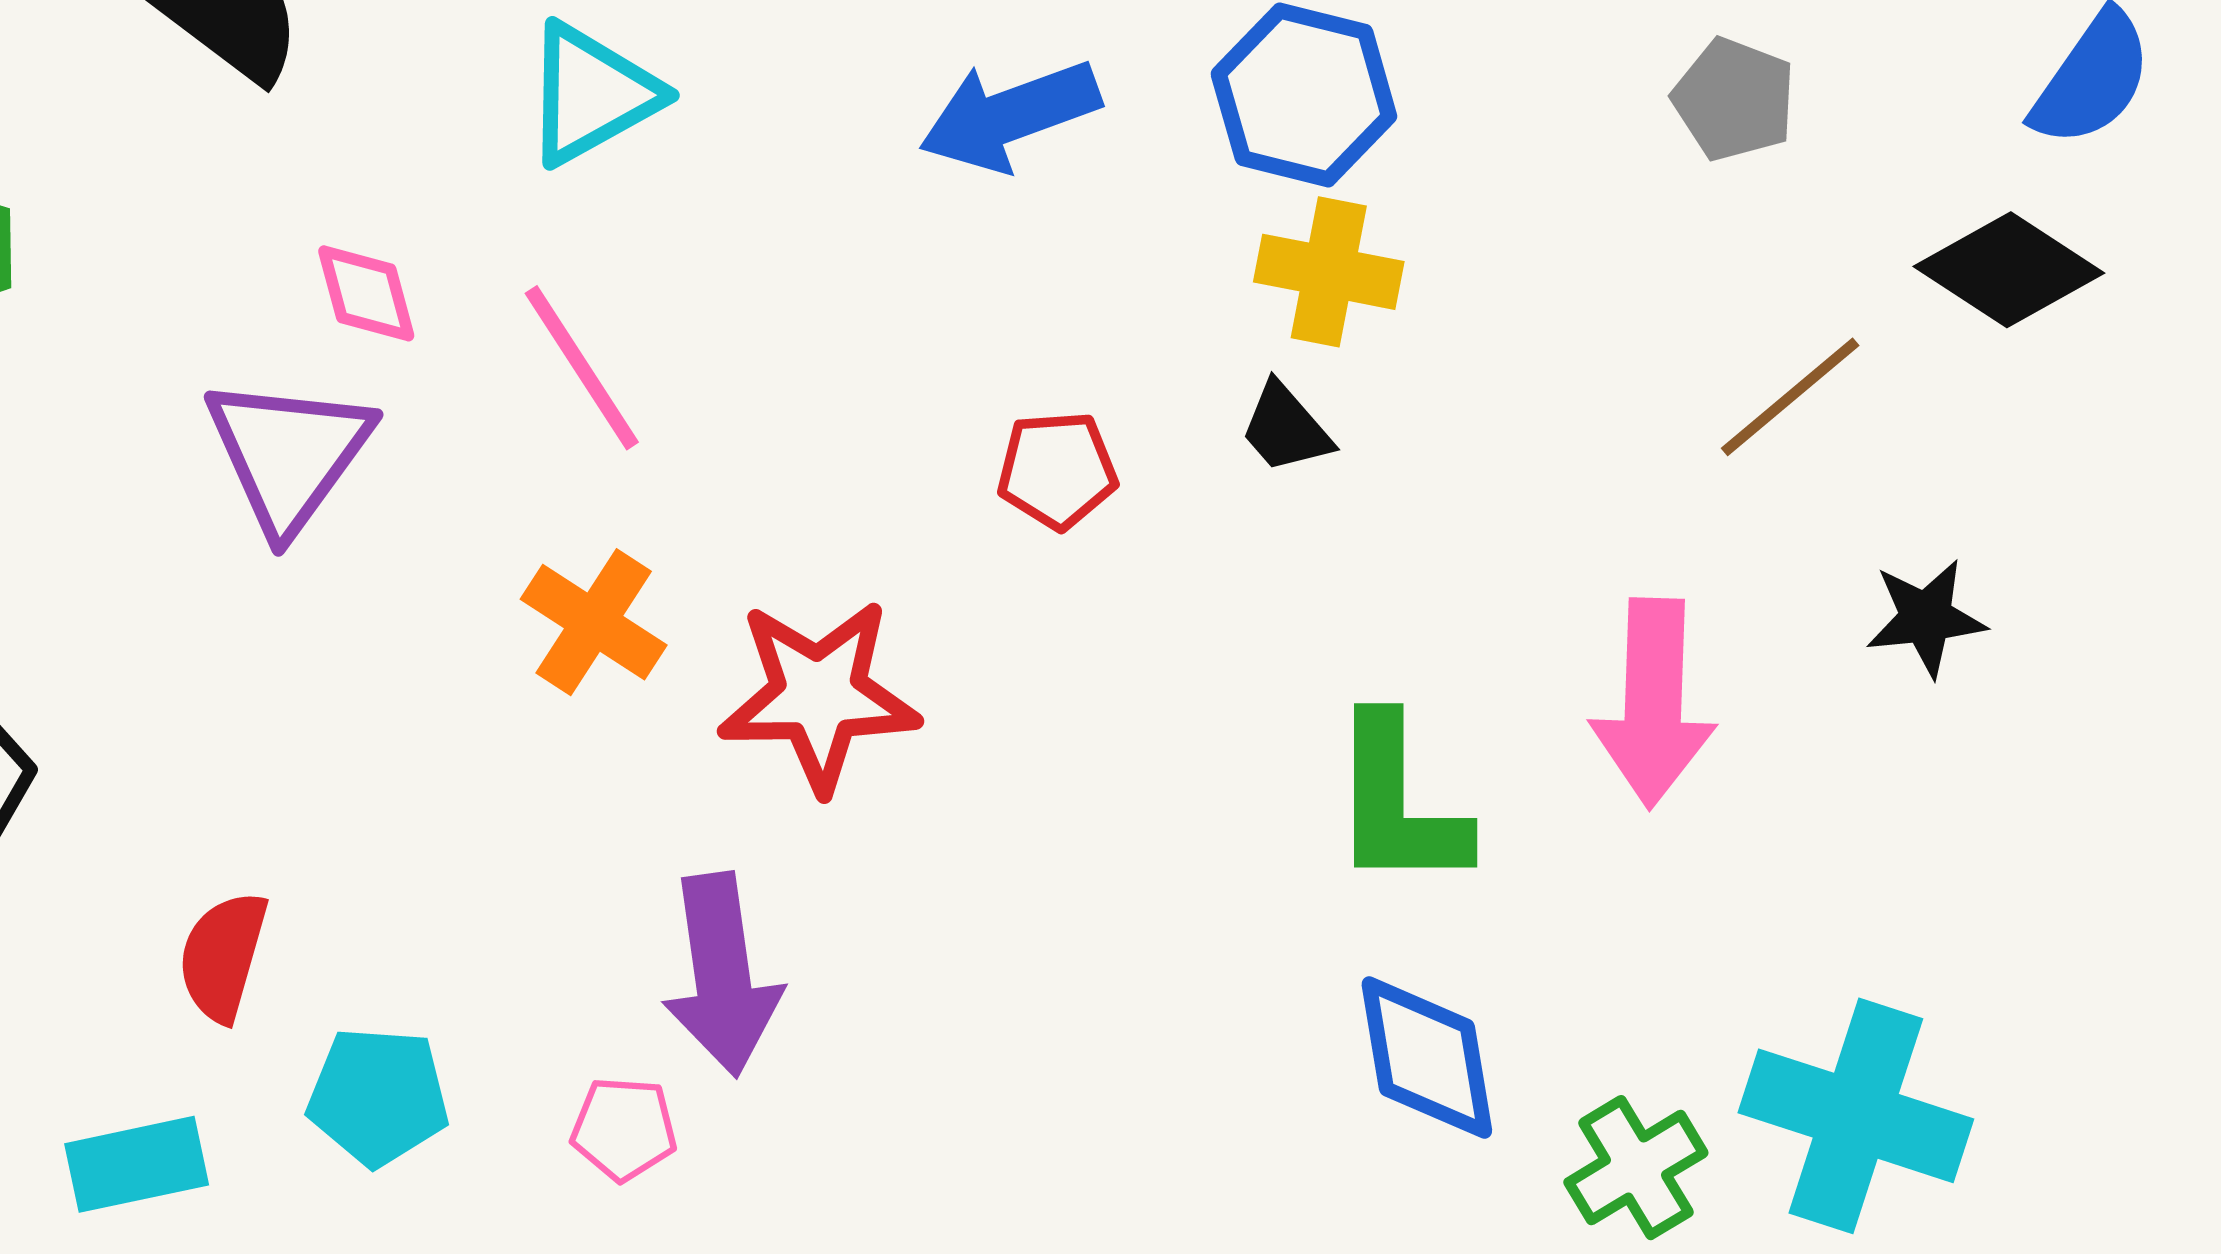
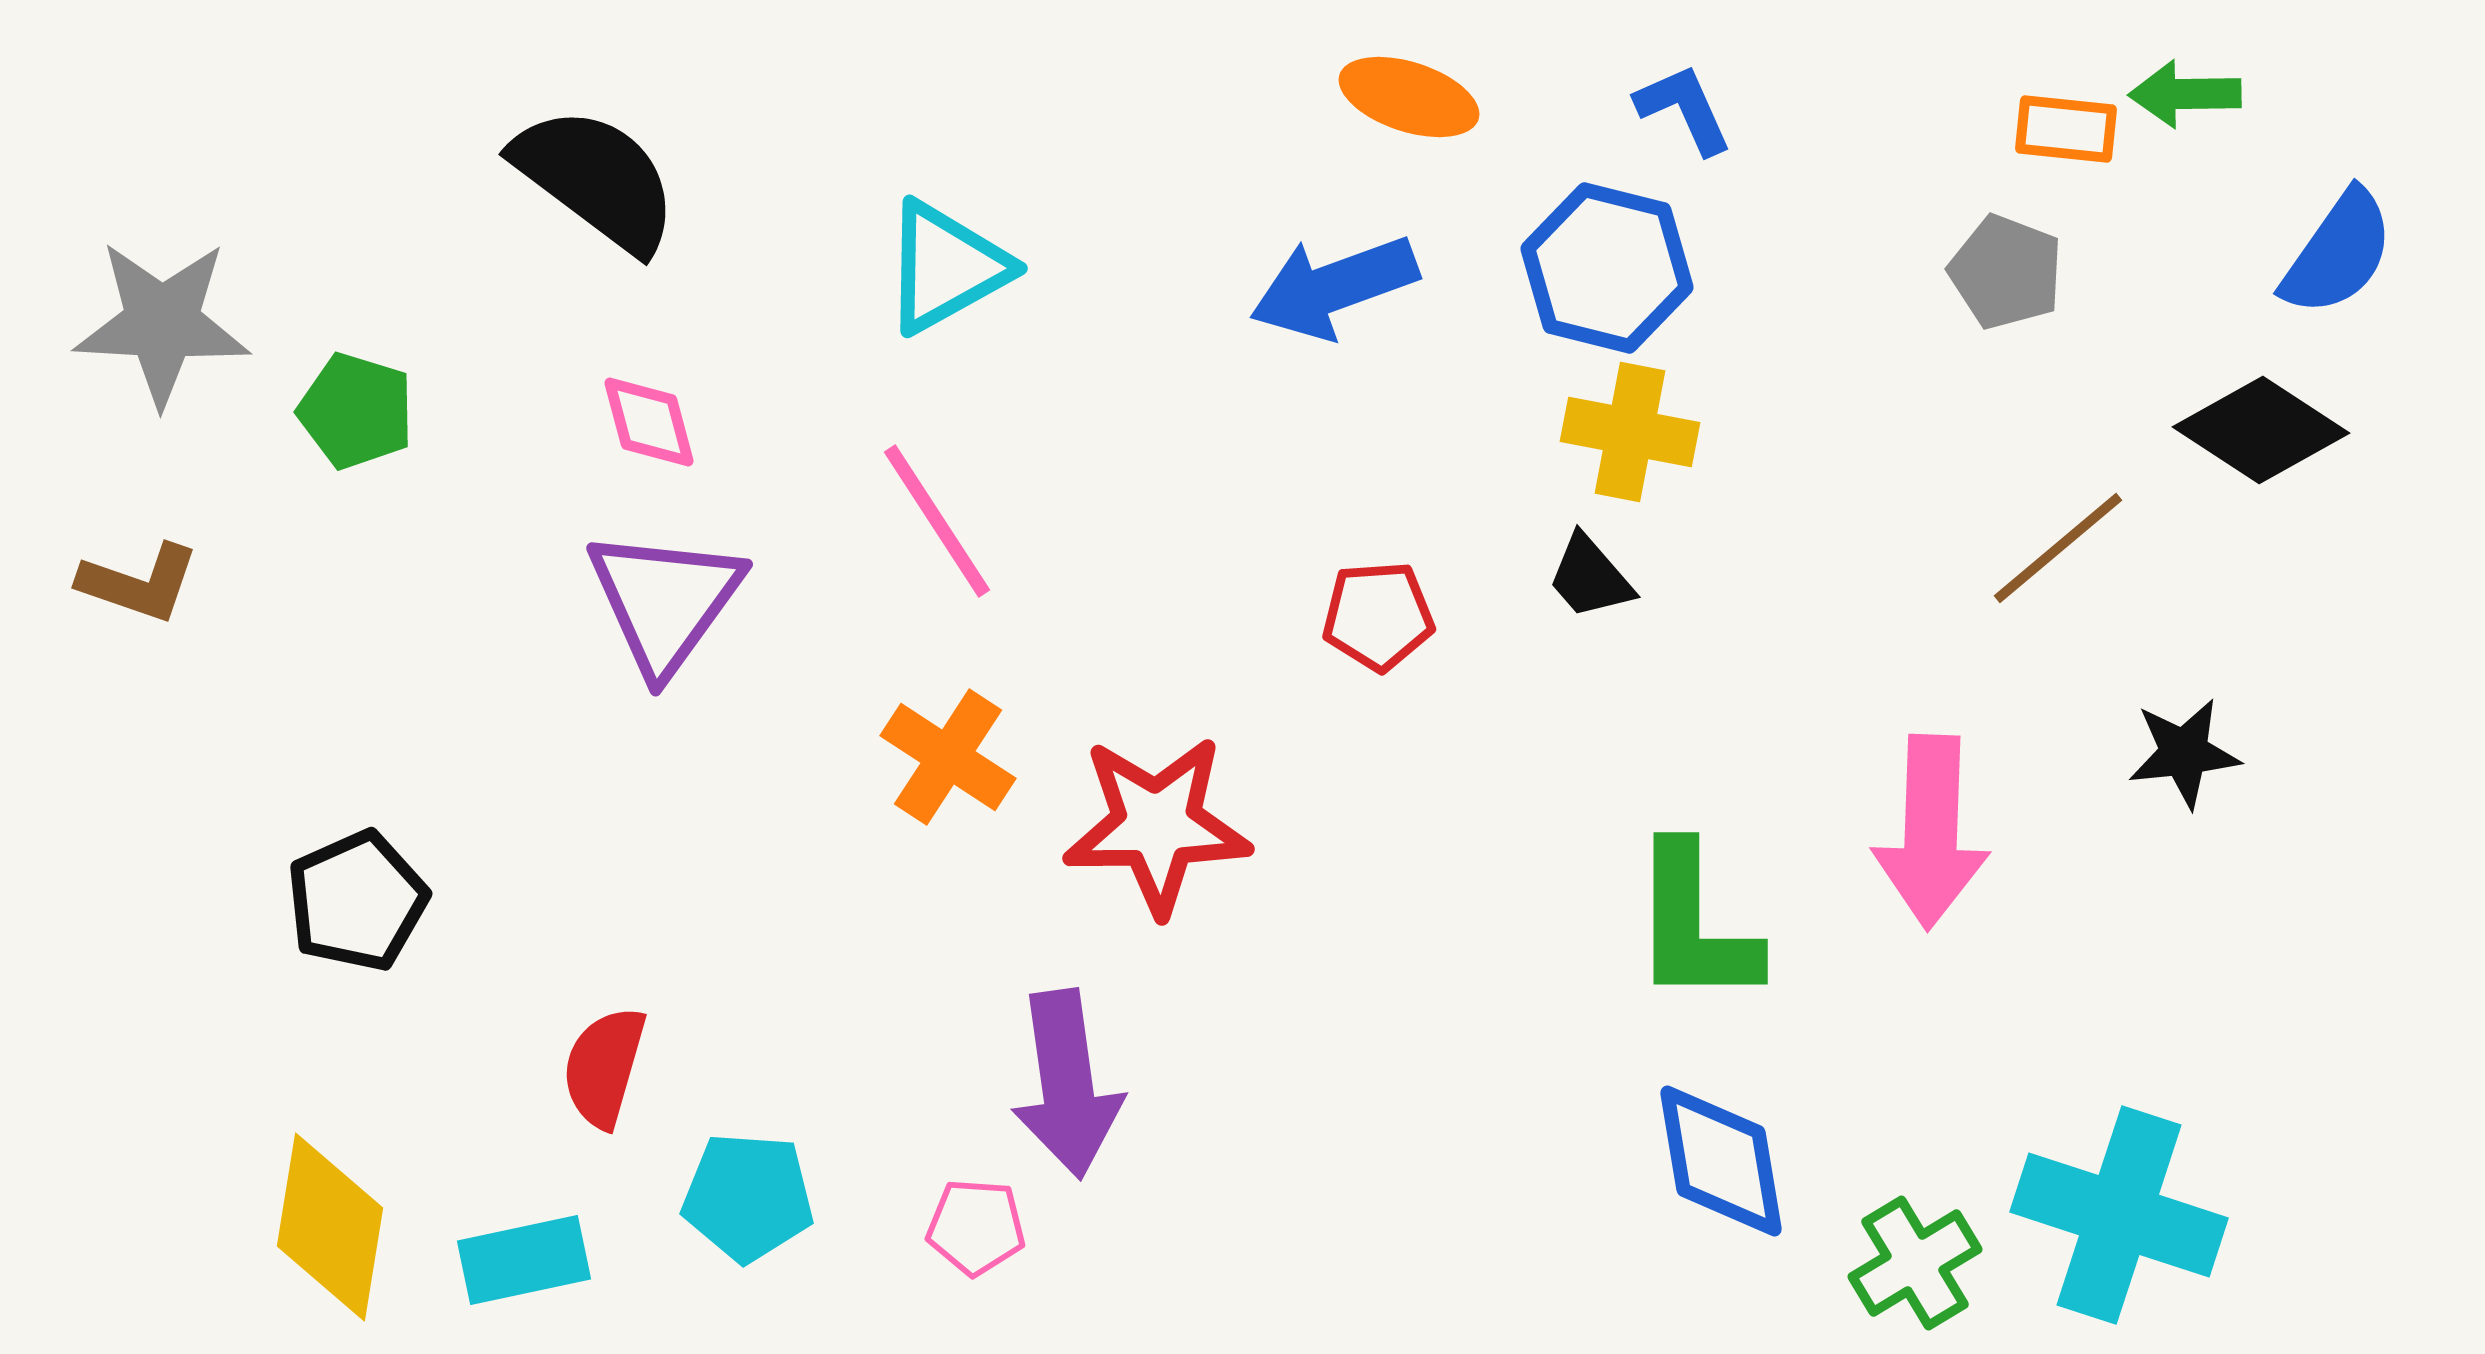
pink diamond: (366, 293) -> (649, 422), moved

